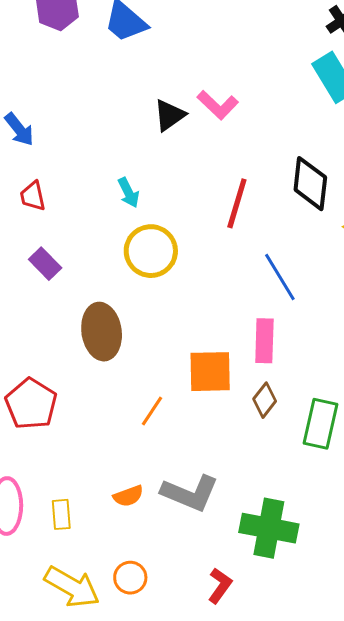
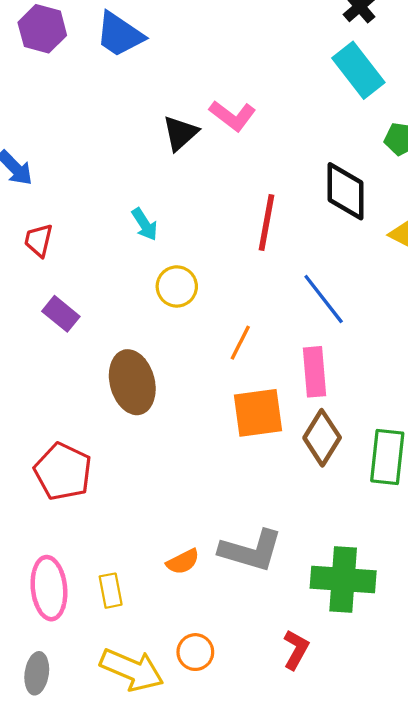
red trapezoid: (33, 196) -> (39, 240), turned 32
yellow circle: (151, 251) -> (177, 286), size x0.7
brown diamond: (265, 400) -> (322, 438), size x1.4
orange line: (152, 411) -> (240, 343), moved

